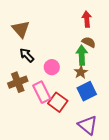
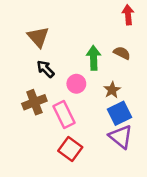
red arrow: (87, 19) -> (128, 15), moved
green arrow: (82, 55) -> (94, 58), moved
red square: (58, 102) -> (70, 149), moved
purple triangle: (88, 125) -> (121, 137), moved

